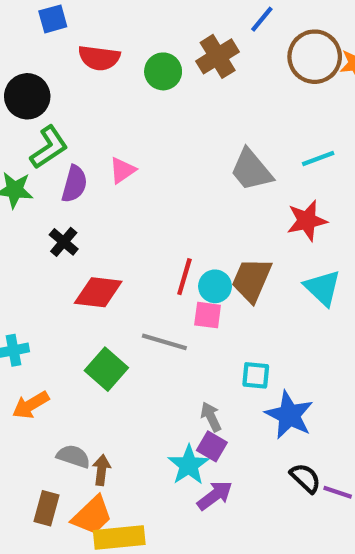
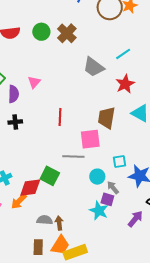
brown cross: (218, 56) -> (67, 33), moved
black cross: (64, 242) -> (15, 122), turned -32
red line: (184, 277) -> (60, 117), moved
cyan circle: (215, 286) -> (97, 177), moved
red diamond: (98, 292) -> (30, 188), moved
pink square: (208, 315) -> (90, 139), size x1.5
gray arrow: (211, 417) -> (113, 188), moved
purple arrow: (215, 495) -> (135, 219), moved

